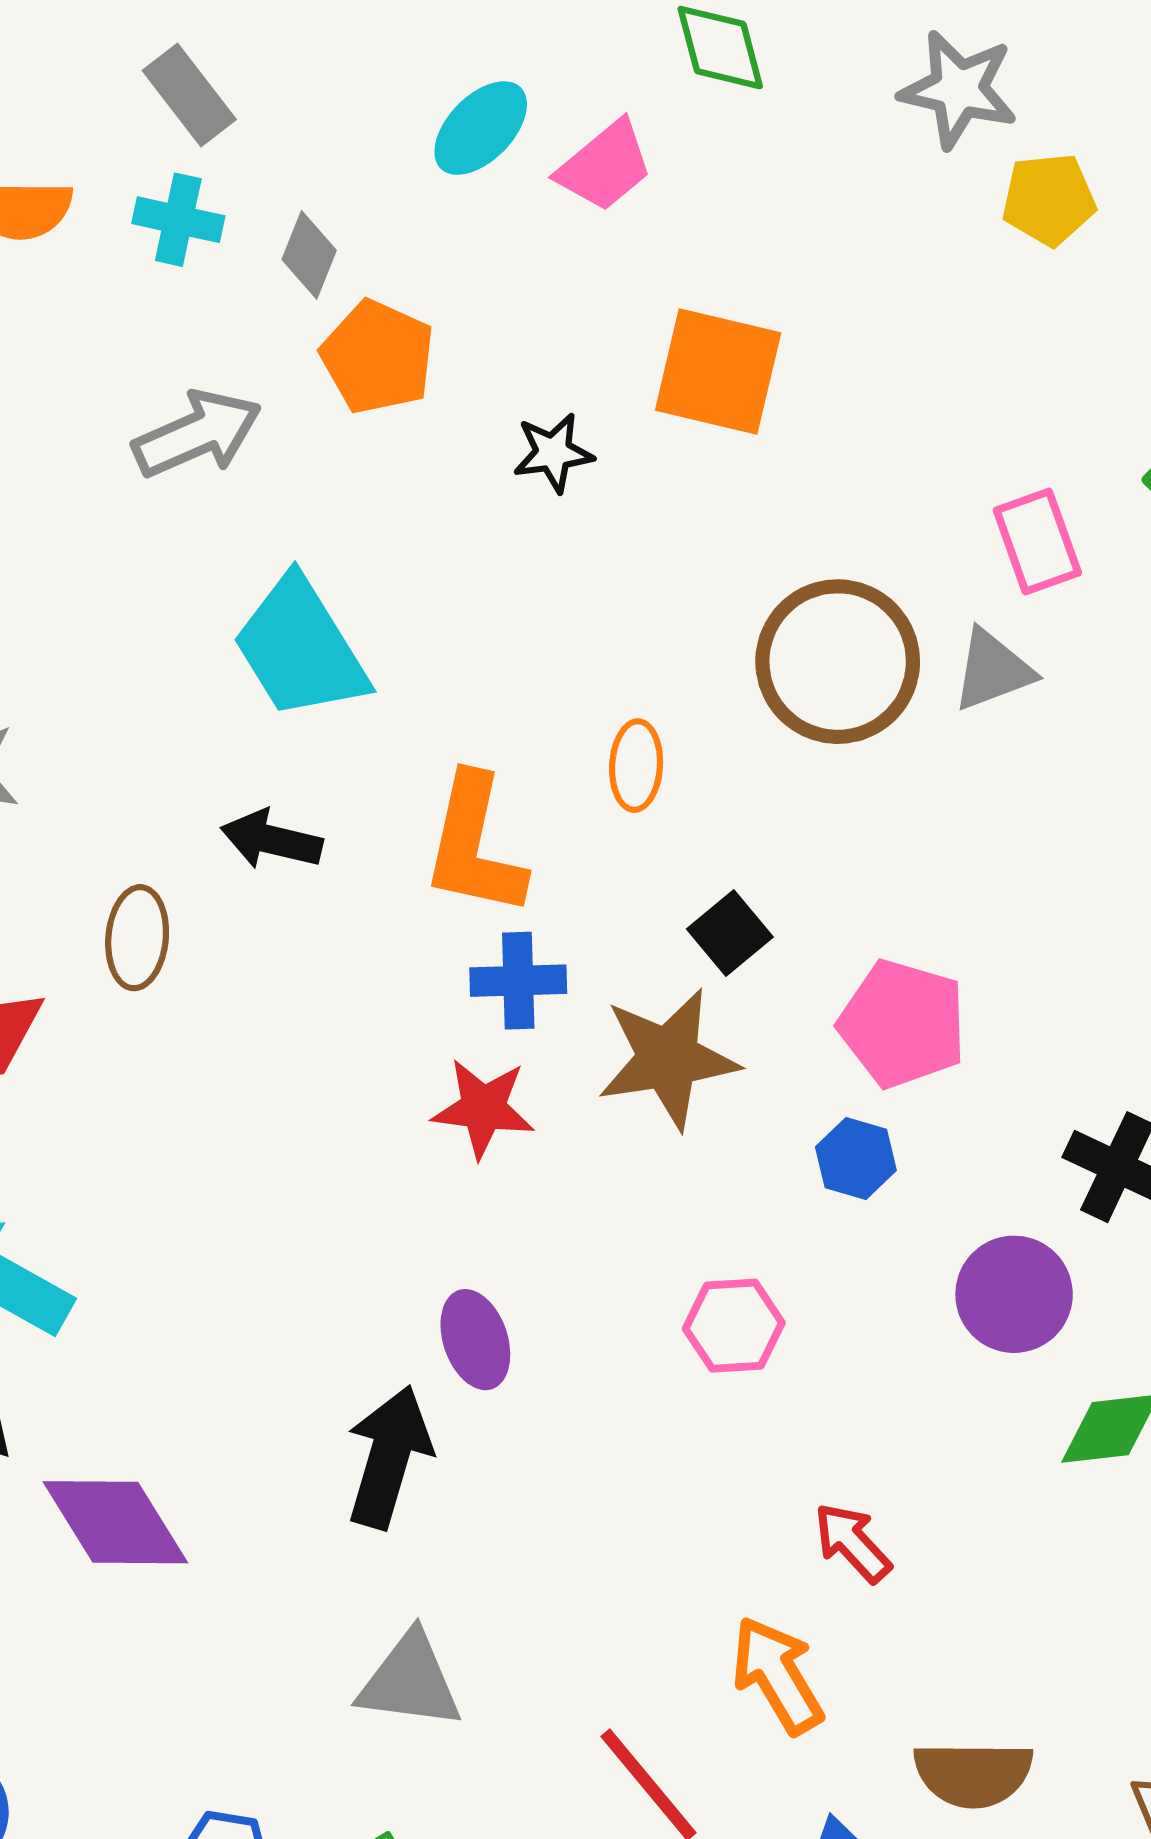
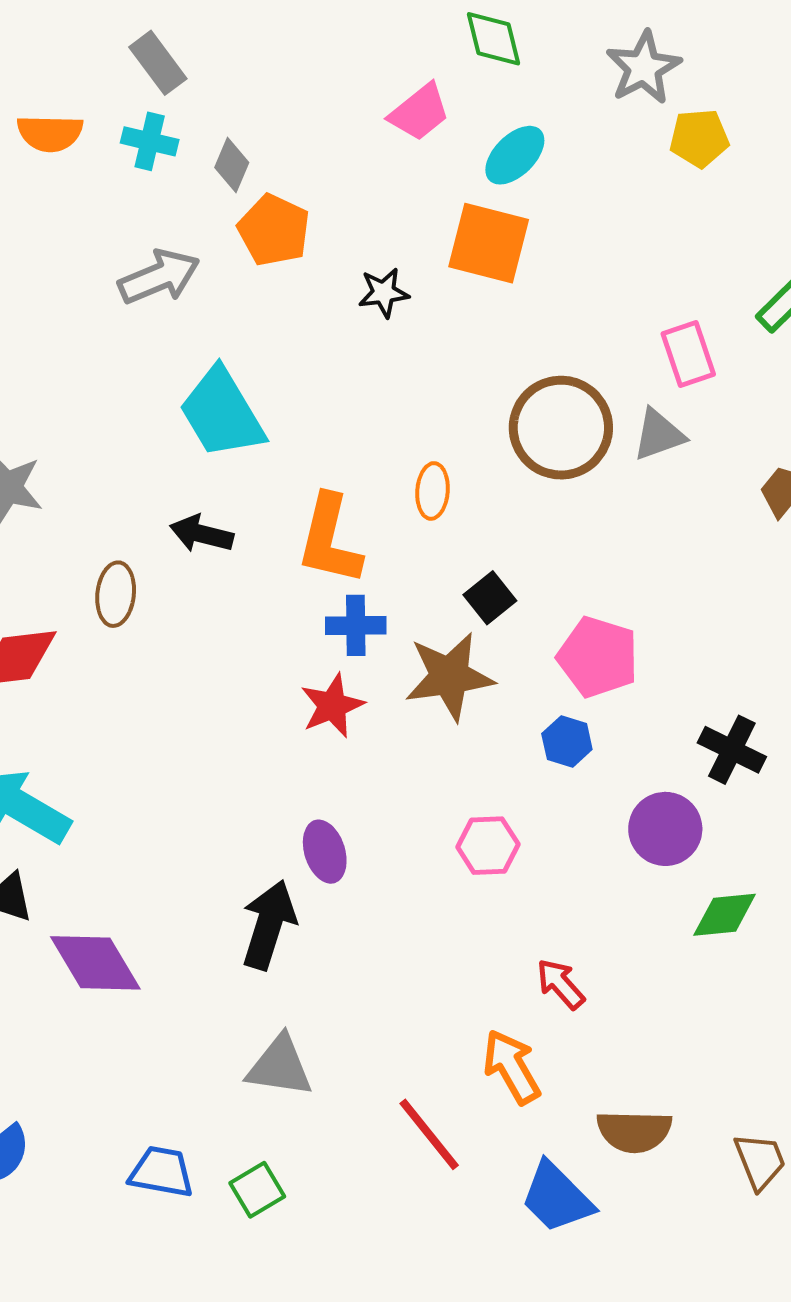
gray star: (959, 89) -> (644, 68), turned 30
cyan ellipse: (481, 128) -> (515, 155), moved
red star: (483, 1108) -> (332, 706), turned -30

